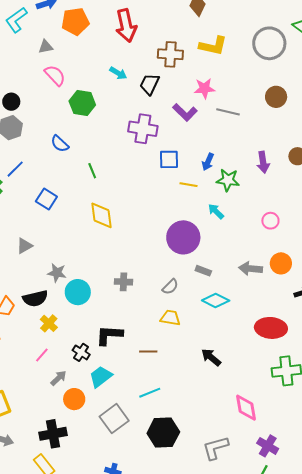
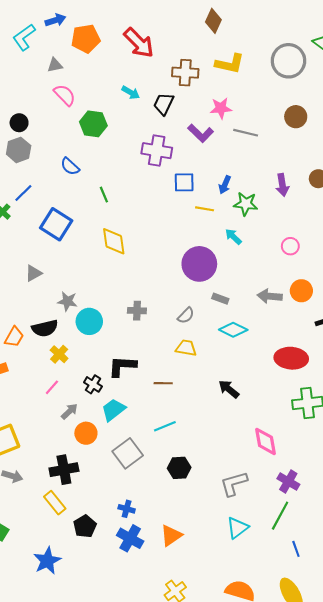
red arrow: (126, 26) -> (139, 43), turned -32
blue square: (46, 199) -> (56, 224), size x1.4
black hexagon: (163, 433) -> (179, 468), size x0.7

